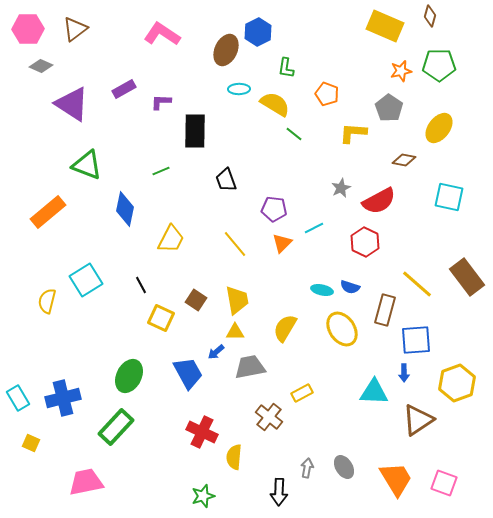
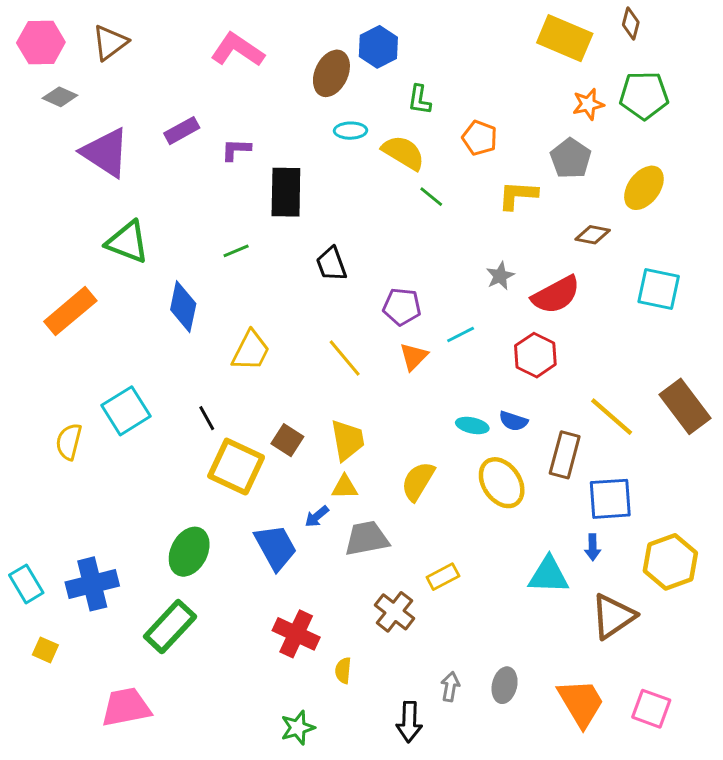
yellow square: (161, 318) -> (236, 467), size x1.4
yellow semicircle: (234, 457) -> (343, 671), size x0.7
gray ellipse: (344, 467) -> (505, 685), turned 45

